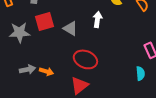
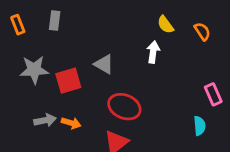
white arrow: (97, 19) -> (153, 52), moved
red square: (44, 21) -> (68, 81), moved

